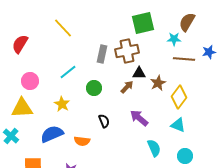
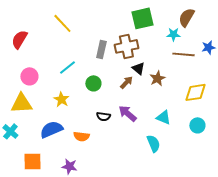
black triangle: (139, 73) -> (138, 68), turned 40
yellow diamond: (179, 97) -> (195, 92), moved, turned 45
purple arrow: (139, 118) -> (127, 113), moved
black semicircle: (104, 121) -> (103, 116), turned 120
cyan triangle: (178, 125) -> (163, 117), moved
cyan circle: (185, 156) -> (197, 125), moved

